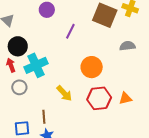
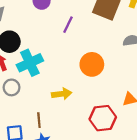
yellow arrow: (64, 93) -> (62, 94), turned -54
red hexagon: (99, 98) -> (103, 118), moved

